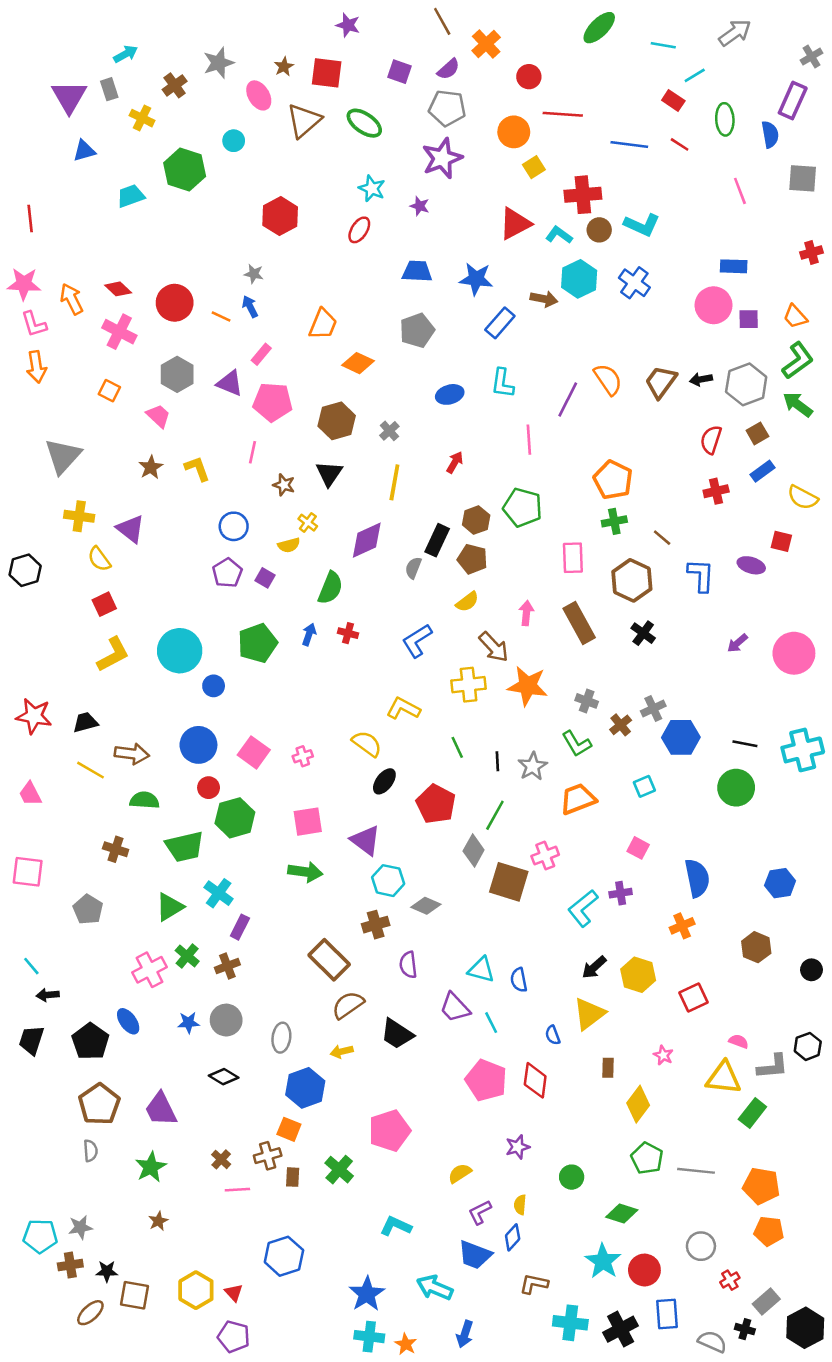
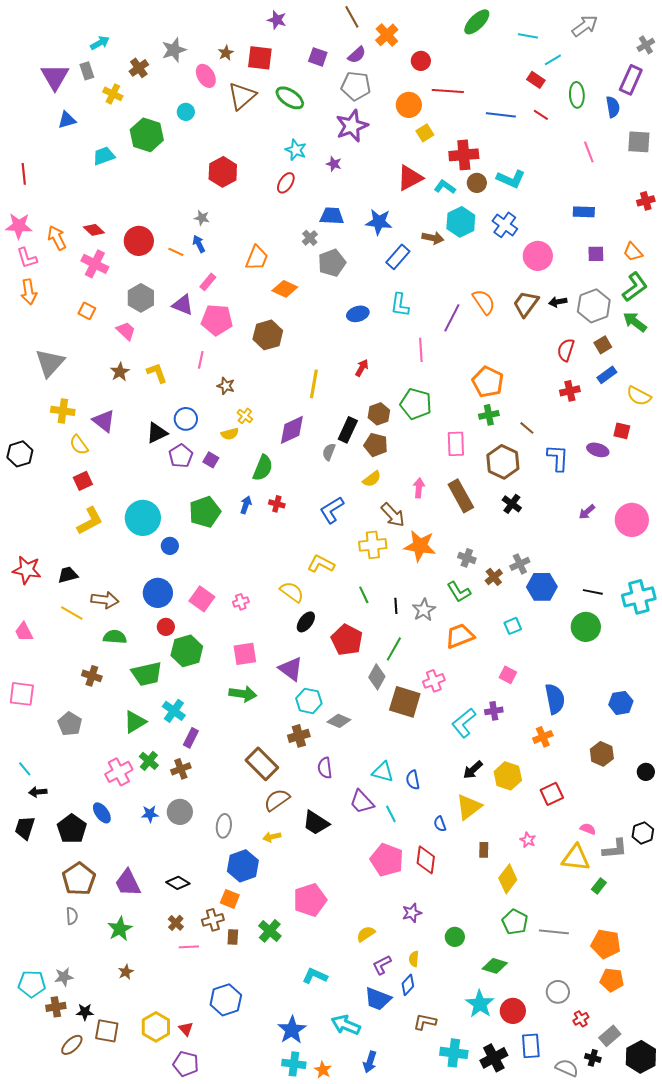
pink circle: (714, 305) -> (538, 256), moved
gray cross: (389, 431) -> (310, 238), moved
black triangle: (329, 474) -> (157, 433), moved, turned 30
black diamond: (224, 1077) -> (178, 883), moved
green rectangle: (752, 1113) -> (599, 886), size x0.7

